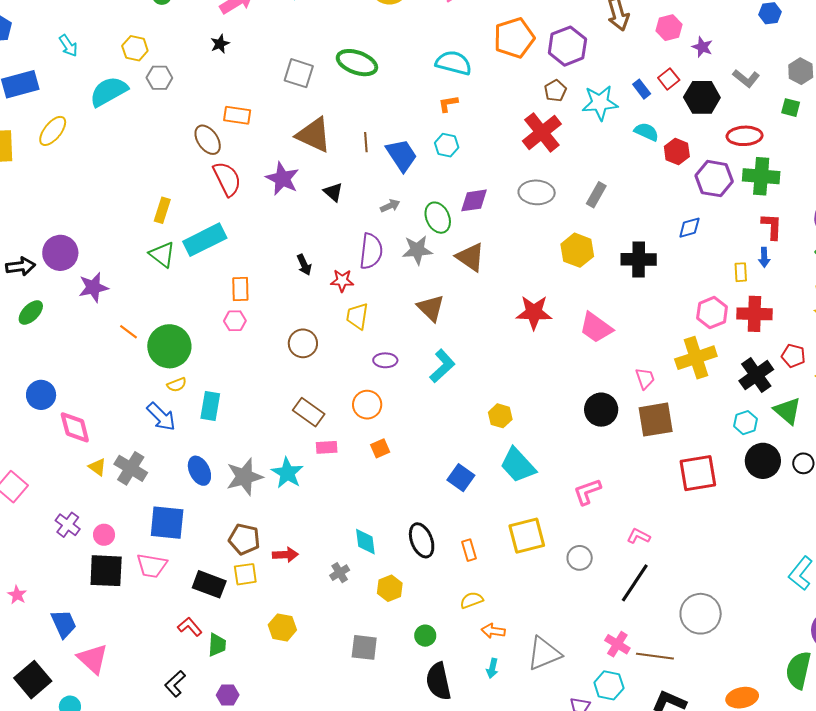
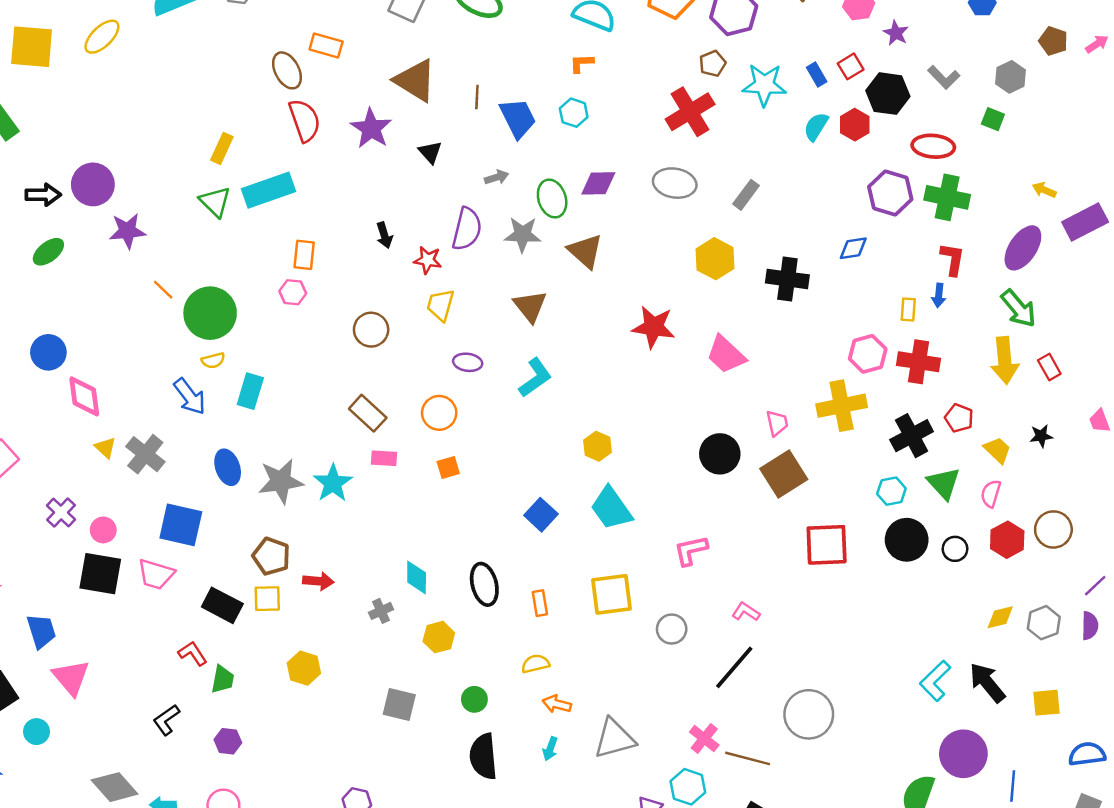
cyan semicircle: (646, 132) -> (816, 127), turned -90
red hexagon: (677, 151) -> (855, 125), moved
brown square: (656, 420) -> (784, 474), turned -30

